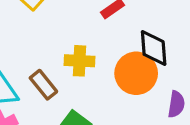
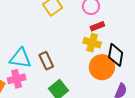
yellow cross: (79, 61) -> (92, 43), moved

